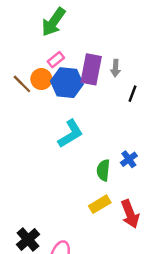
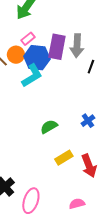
gray arrow: (115, 68) -> (77, 46), size x1.6
cyan L-shape: (71, 134) -> (32, 76), moved
green semicircle: (103, 170) -> (49, 127), moved, turned 54

